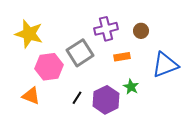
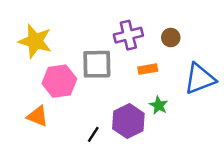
gray square: (80, 53) -> (97, 64), turned 32
black line: (77, 98) -> (93, 134), moved

